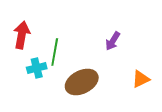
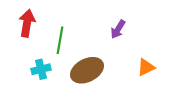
cyan cross: (37, 68) -> (41, 69), moved

